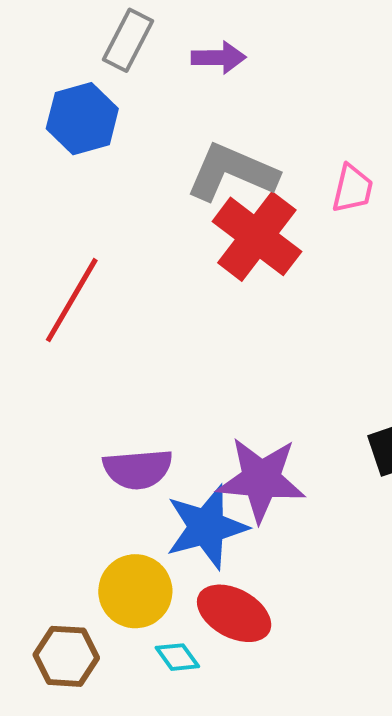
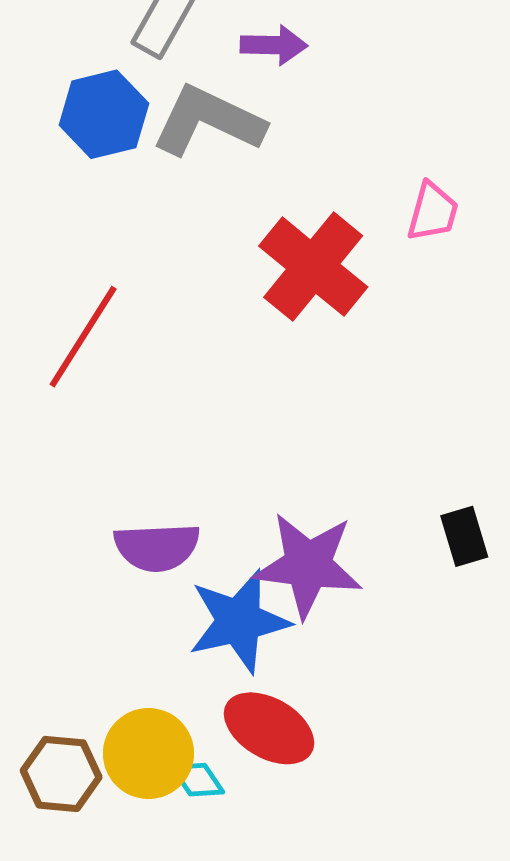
gray L-shape: (232, 172) -> (208, 121), moved
yellow circle: (135, 591) -> (148, 754), moved

